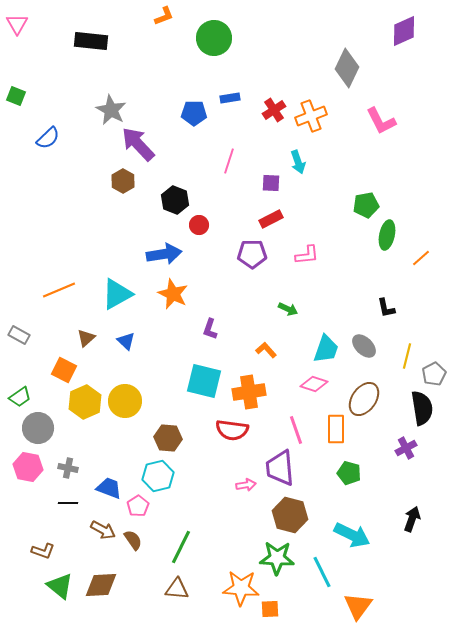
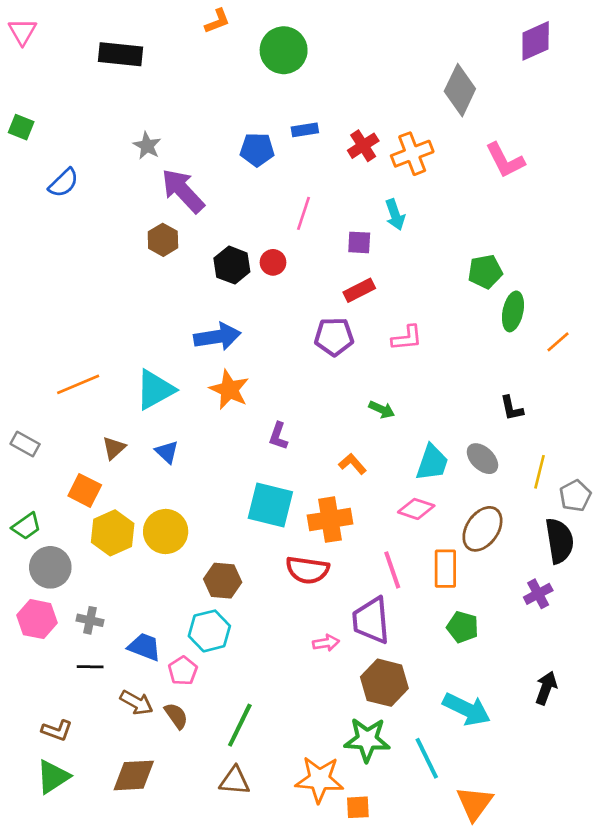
gray star: (111, 110) -> (147, 146), size x0.7
red circle: (199, 225) -> (273, 262), moved
green triangle: (60, 586) -> (53, 777), moved, turned 48

